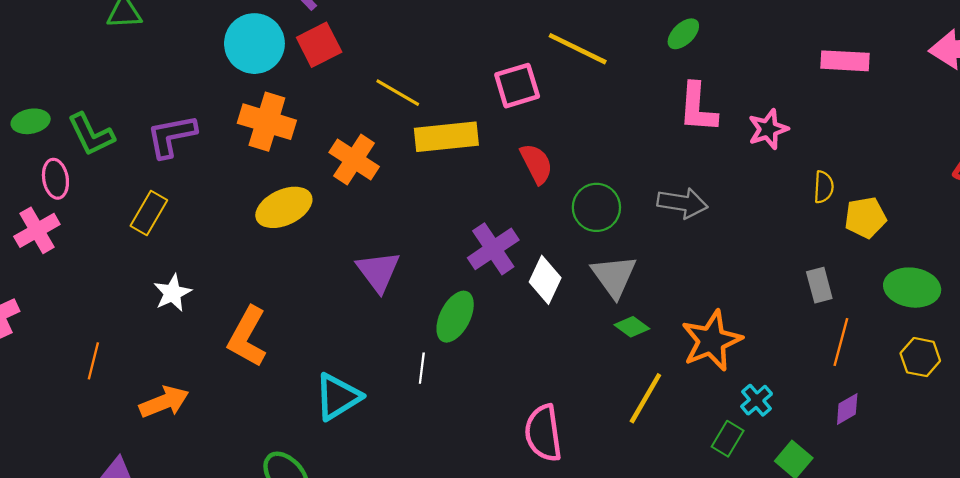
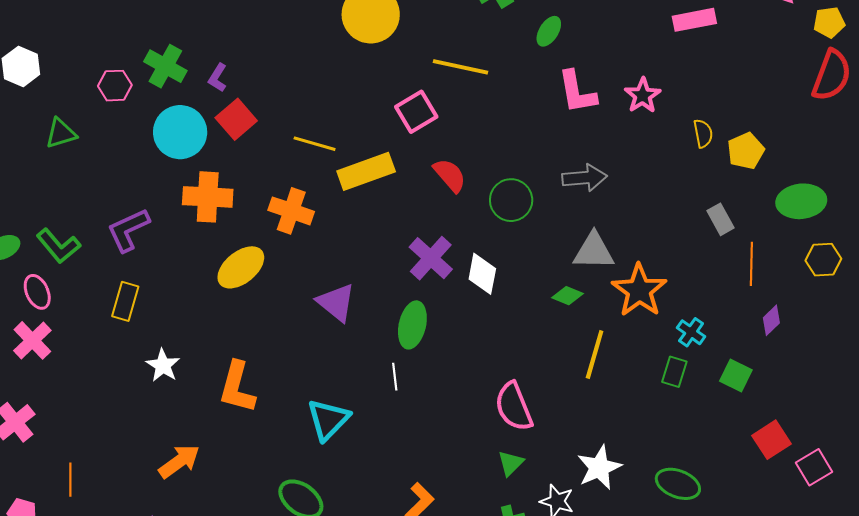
gray triangle: (614, 276) -> (594, 251), moved, turned -39
orange line: (93, 361) -> (70, 480), moved

